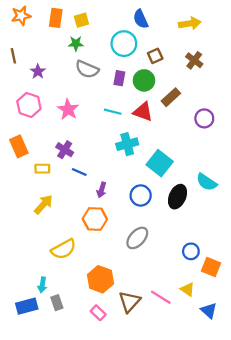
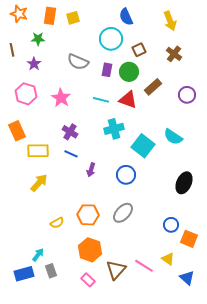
orange star: (21, 16) -> (19, 14), turned 30
yellow arrow: (190, 23) -> (170, 21), turned 78
green star: (76, 44) -> (38, 39), moved
purple circle: (204, 118) -> (187, 95), moved
purple cross: (65, 150) -> (70, 132), moved
yellow rectangle: (42, 169) -> (38, 151), size x1.5
cyan semicircle: (207, 182) -> (173, 137), moved
black ellipse: (177, 197) -> (184, 183), moved
orange hexagon: (95, 219) -> (88, 215), moved
yellow semicircle: (64, 249) -> (57, 223), size x0.6
cyan arrow: (42, 285) -> (38, 255), turned -152

